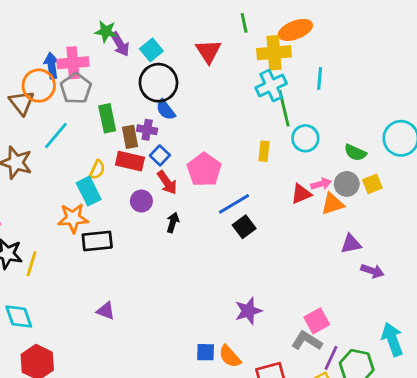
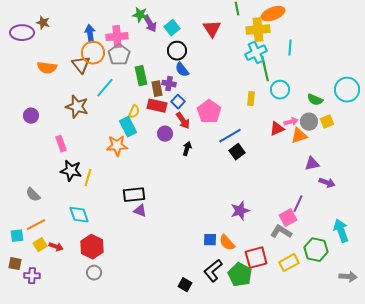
blue arrow: (52, 66) -> (90, 34), moved
black circle: (158, 83) -> (177, 51), size x0.7
black rectangle: (97, 241) -> (134, 195), moved
purple line: (331, 358) -> (298, 204), moved

